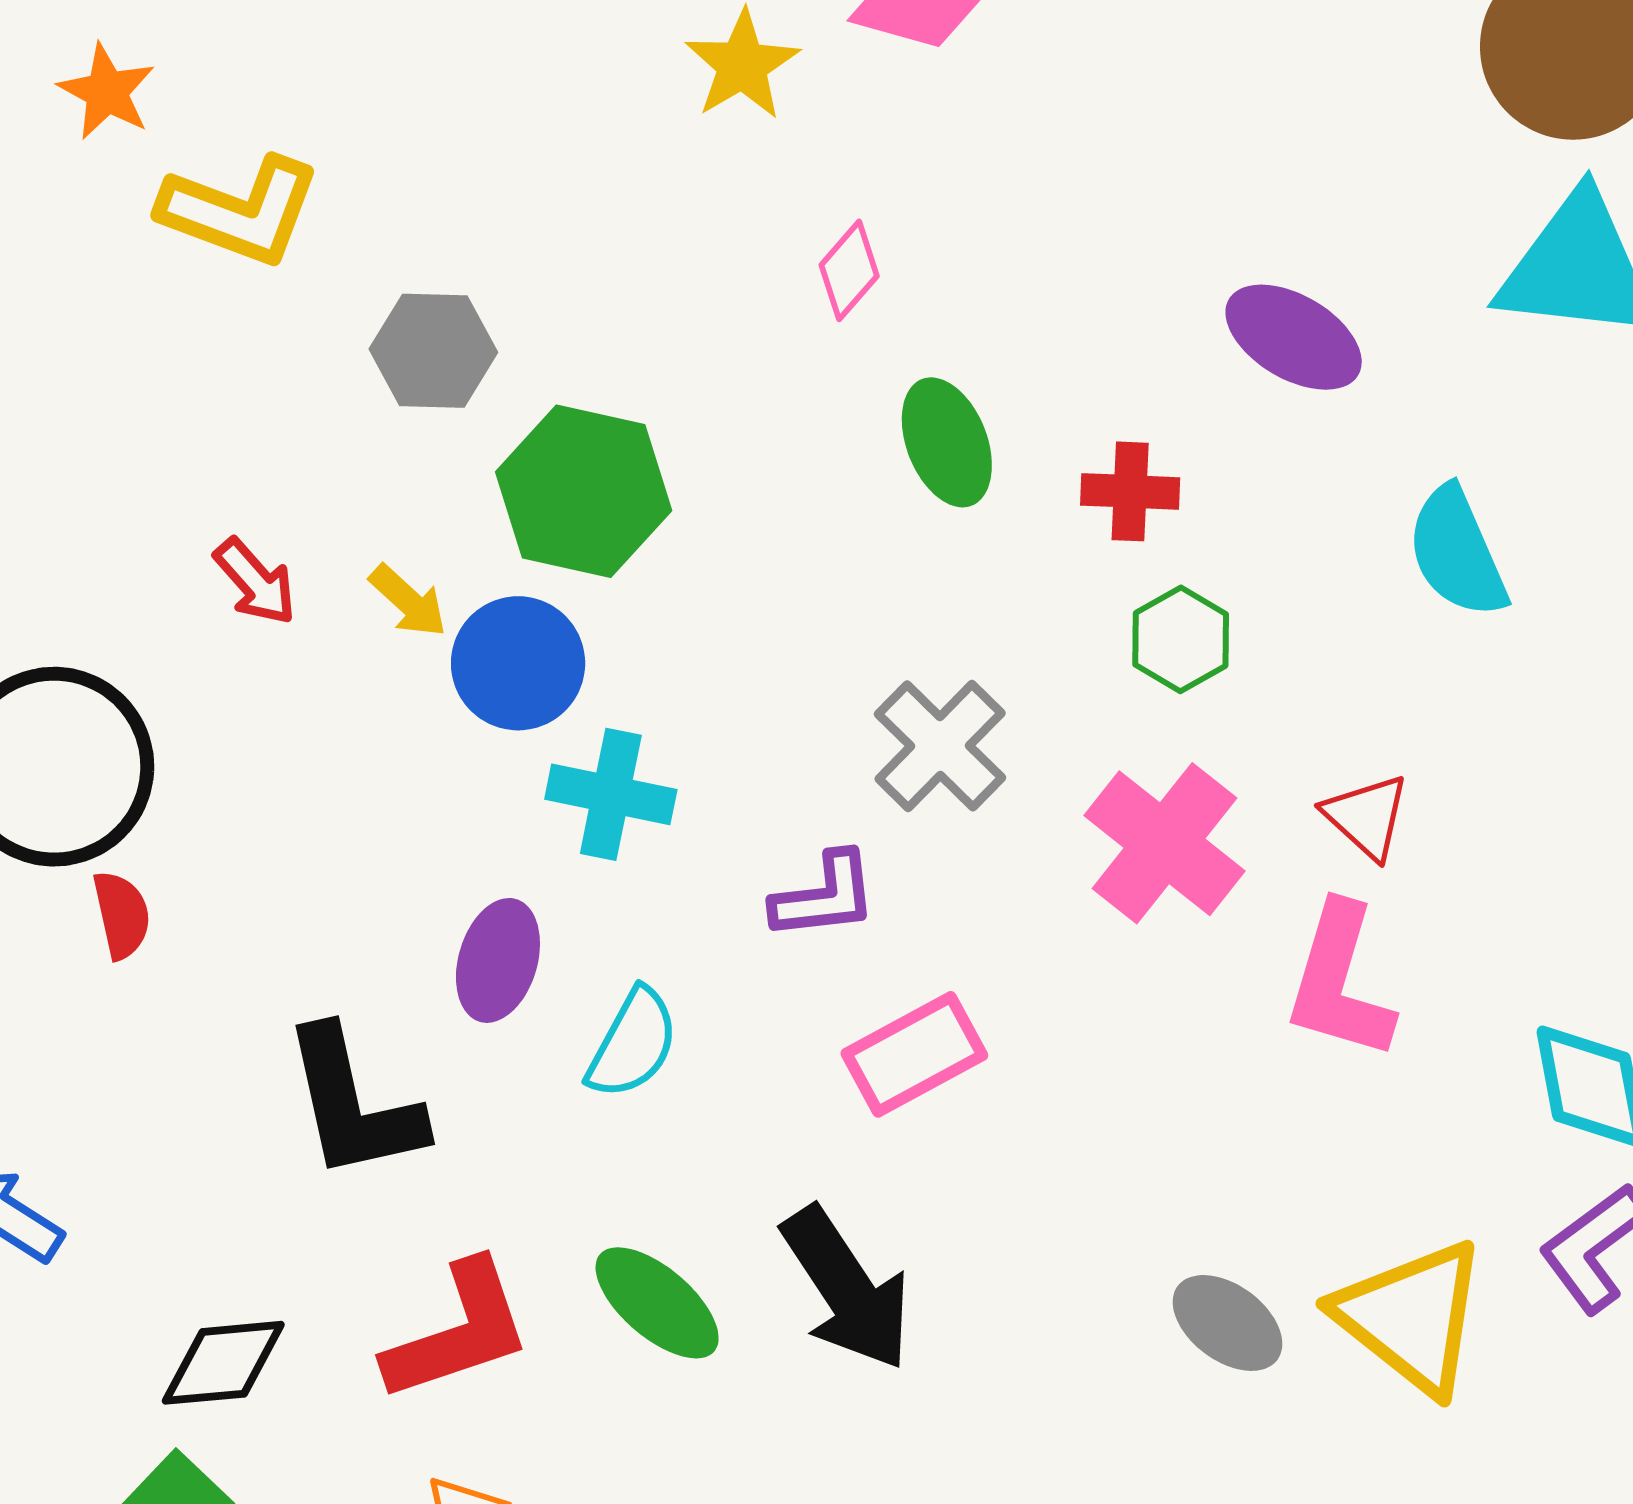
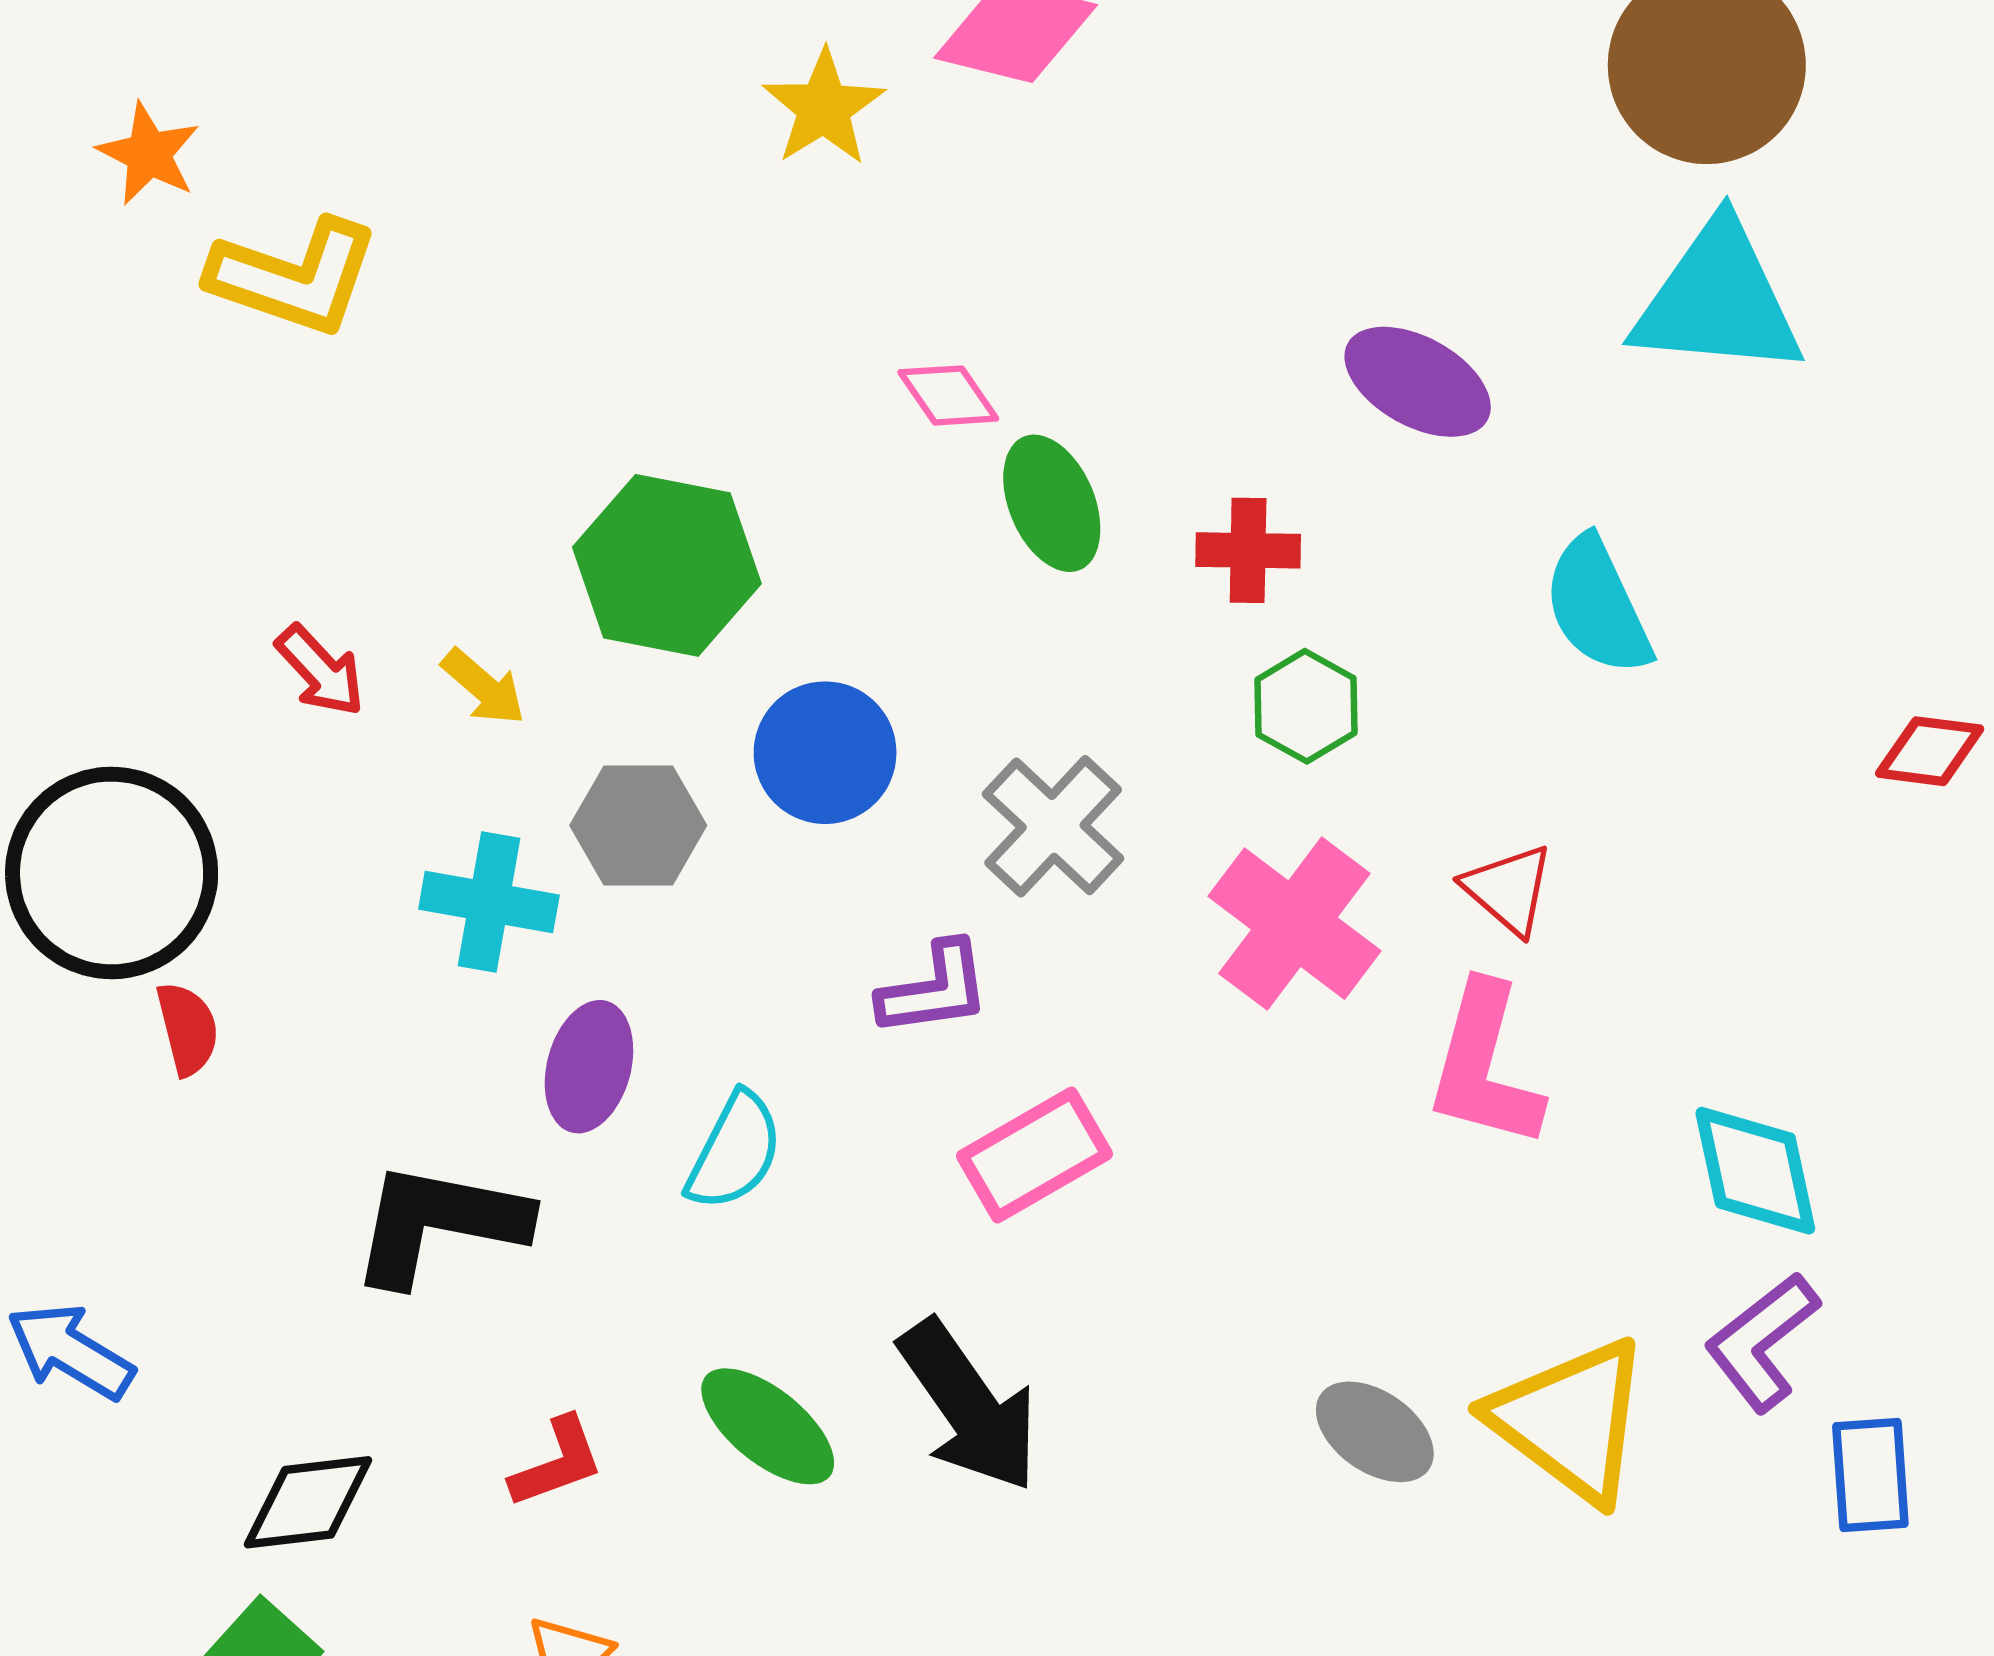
pink diamond: (849, 270) -> (948, 395), moved, turned -74
gray hexagon: (433, 351) -> (638, 825), moved
blue circle: (518, 663) -> (825, 753), moved
cyan cross: (611, 794) -> (489, 902), moved
black L-shape: (353, 1104) -> (439, 1223), turned 115
red L-shape: (458, 1332) -> (557, 1462), size x0.6

